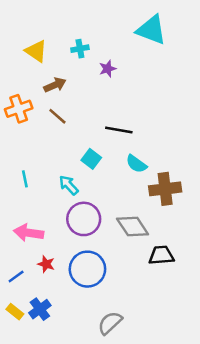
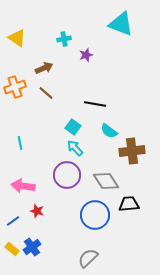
yellow triangle: (36, 51) -> (17, 38), moved
cyan arrow: (69, 185) -> (75, 148), moved
blue circle: (87, 269) -> (95, 215), moved

